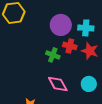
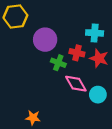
purple circle: (61, 25) -> (45, 40), moved
pink diamond: (58, 84) -> (76, 84), moved

